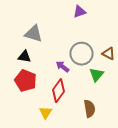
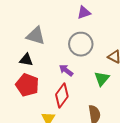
gray circle: (82, 54) -> (81, 44), moved

